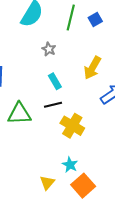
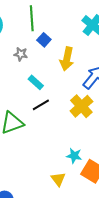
blue square: (95, 20) -> (44, 40), moved
yellow cross: (72, 126) -> (81, 106), moved, turned 35

